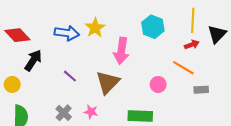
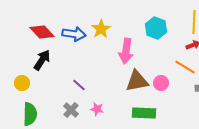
red diamond: (17, 35) -> (42, 32), moved
purple line: (70, 76) -> (79, 85), moved
brown triangle: (108, 82) -> (137, 81), moved, turned 35

